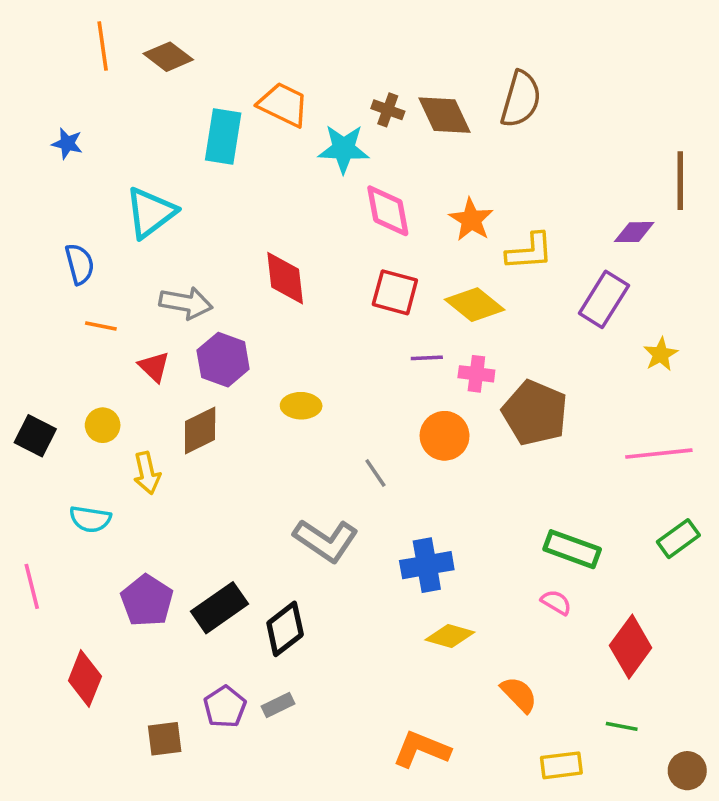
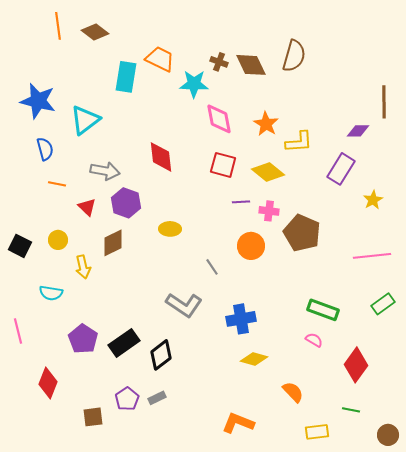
blue star: (67, 143) -> (38, 101), moved, size x2.0

